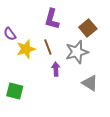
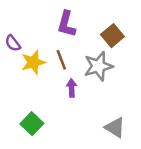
gray triangle: (90, 83) -> (115, 128), moved
green square: (15, 91) -> (32, 124), moved, turned 30

